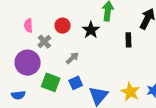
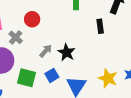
black star: (91, 30) -> (66, 52), moved

